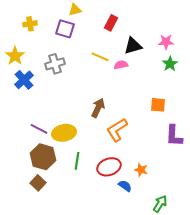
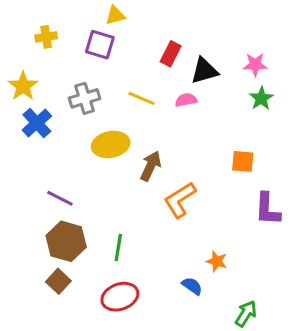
red rectangle: (111, 23) -> (171, 54), moved
yellow line: (100, 57) -> (141, 98), moved
yellow ellipse: (64, 133) -> (111, 144), moved
red ellipse: (109, 167) -> (120, 297), moved

